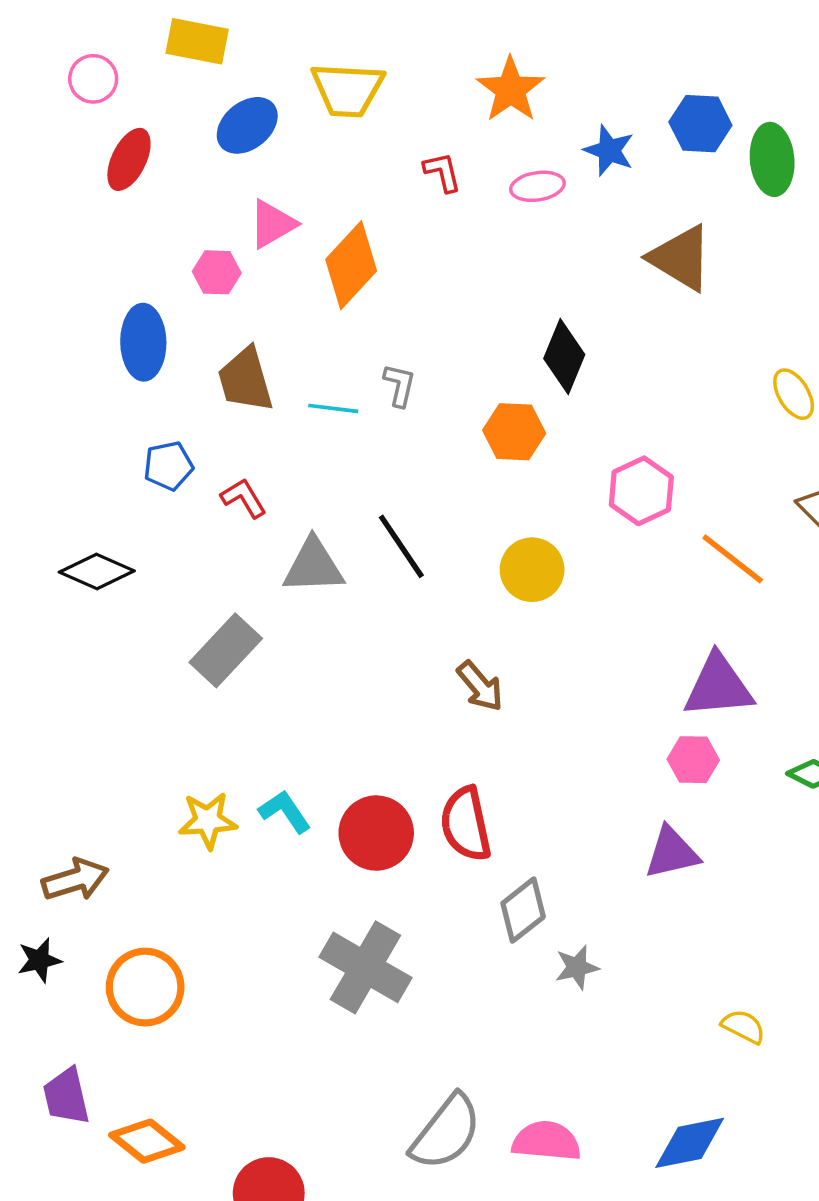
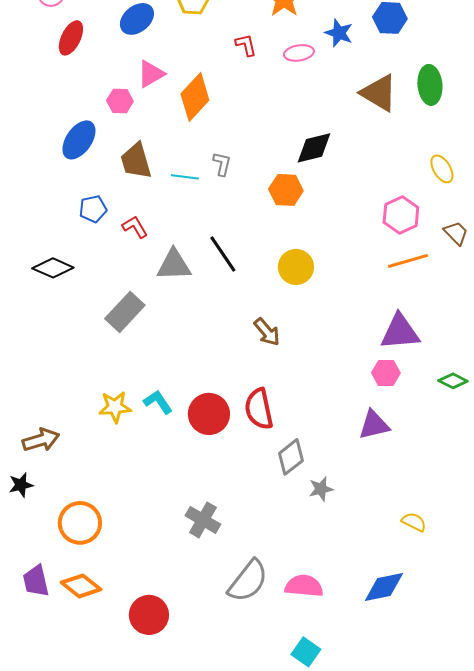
green ellipse: (772, 159) -> (430, 85), moved
blue ellipse: (143, 342) -> (79, 140), turned 36
black diamond: (564, 356) -> (314, 148), turned 54
pink hexagon: (641, 491) -> (401, 215), moved
orange line: (733, 559) -> (408, 261), turned -54
gray cross: (365, 967) -> (203, 520), moved, size x0.7
orange circle: (145, 987) -> (80, 523), moved
purple trapezoid: (66, 1096) -> (36, 581), moved

